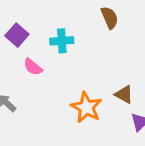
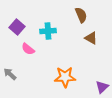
brown triangle: (124, 94) -> (91, 38), moved
orange star: (86, 107) -> (65, 77), turned -30

